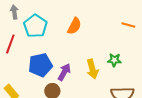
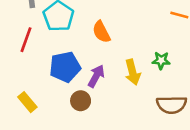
orange semicircle: (74, 26) -> (101, 32), moved, turned 126

